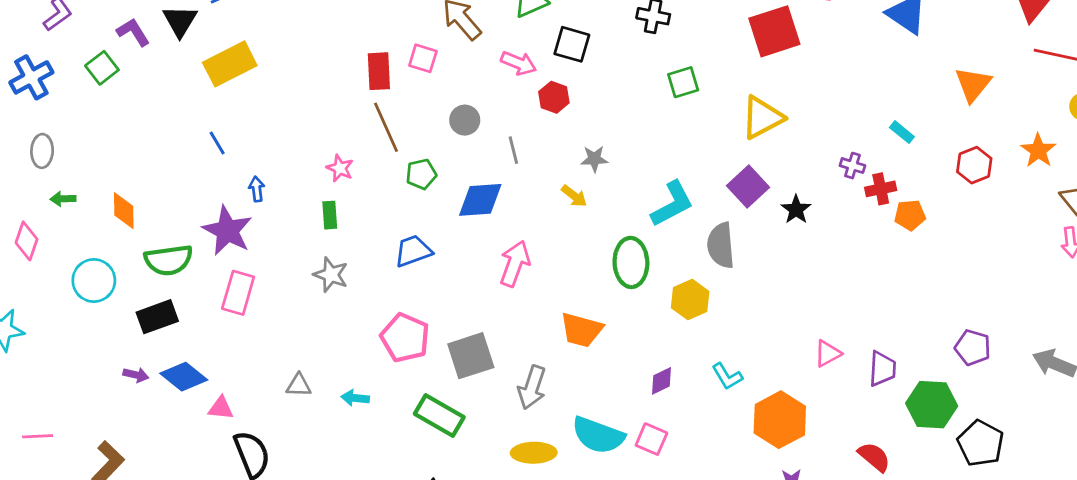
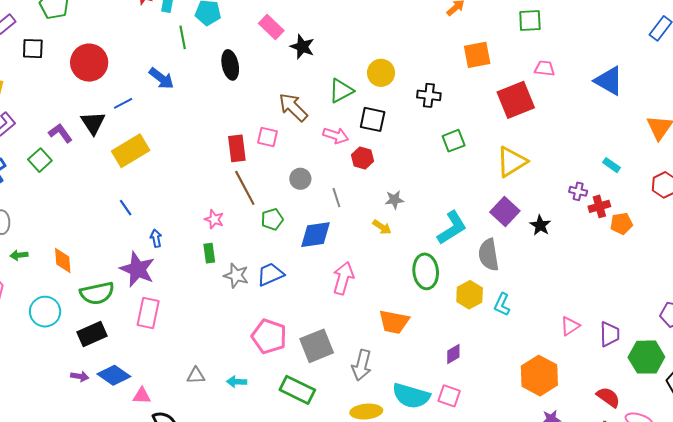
gray star: (331, 275) -> (236, 276), moved
cyan L-shape: (727, 376) -> (502, 304), moved, turned 60

